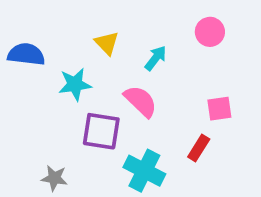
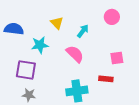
purple square: (101, 131) -> (26, 70), moved
red rectangle: (199, 148) -> (106, 79), turned 64
cyan cross: (144, 171) -> (77, 91), turned -35

